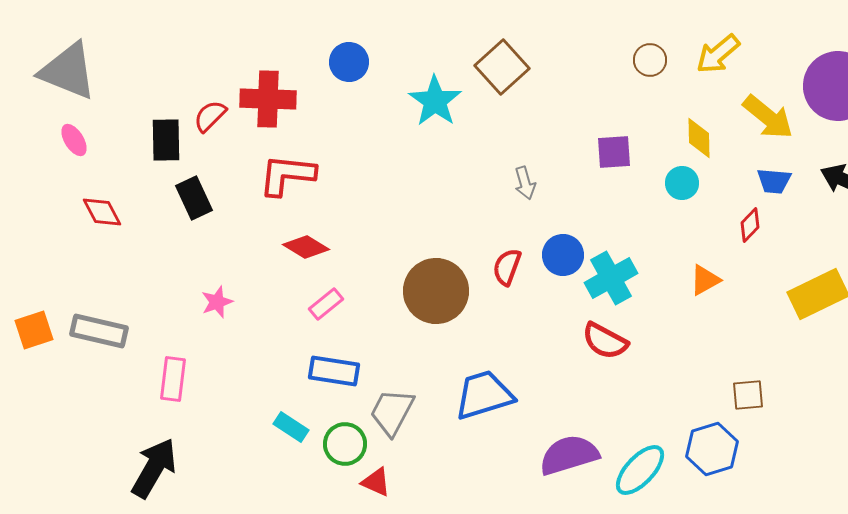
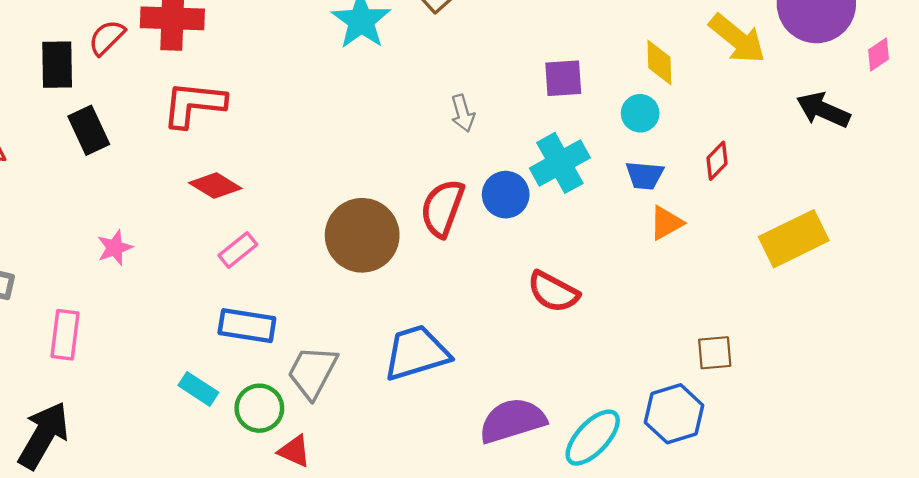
blue trapezoid: (774, 181) -> (645, 175), moved
red semicircle: (507, 267) -> (442, 208), size x1.4
cyan cross: (611, 278) -> (560, 163), moved

